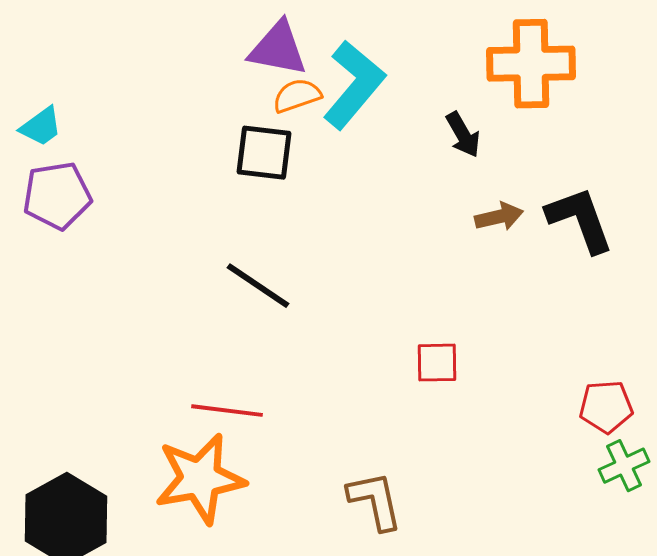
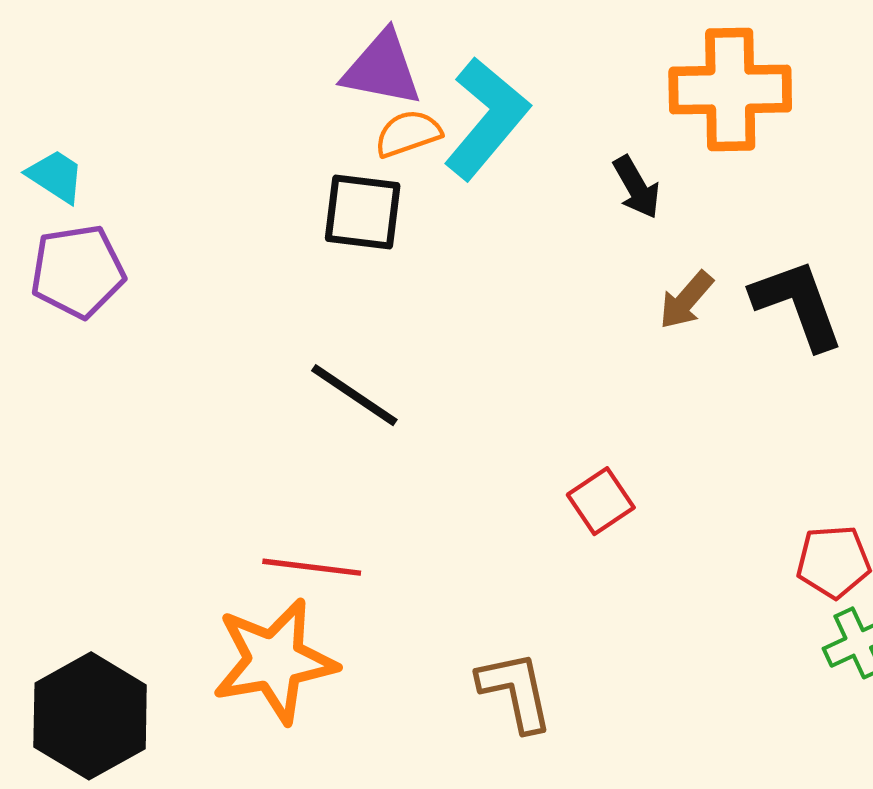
cyan trapezoid: (41, 127) -> (56, 176), turned -111
brown arrow: (499, 217) -> (686, 300), turned 144
red square: (437, 363) -> (601, 501), turned -33

